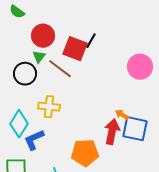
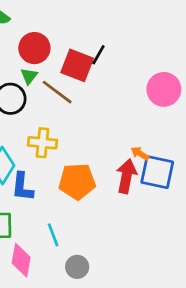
blue L-shape: (34, 140) -> (22, 187), turned -60
orange pentagon: (85, 153) -> (77, 181), moved

